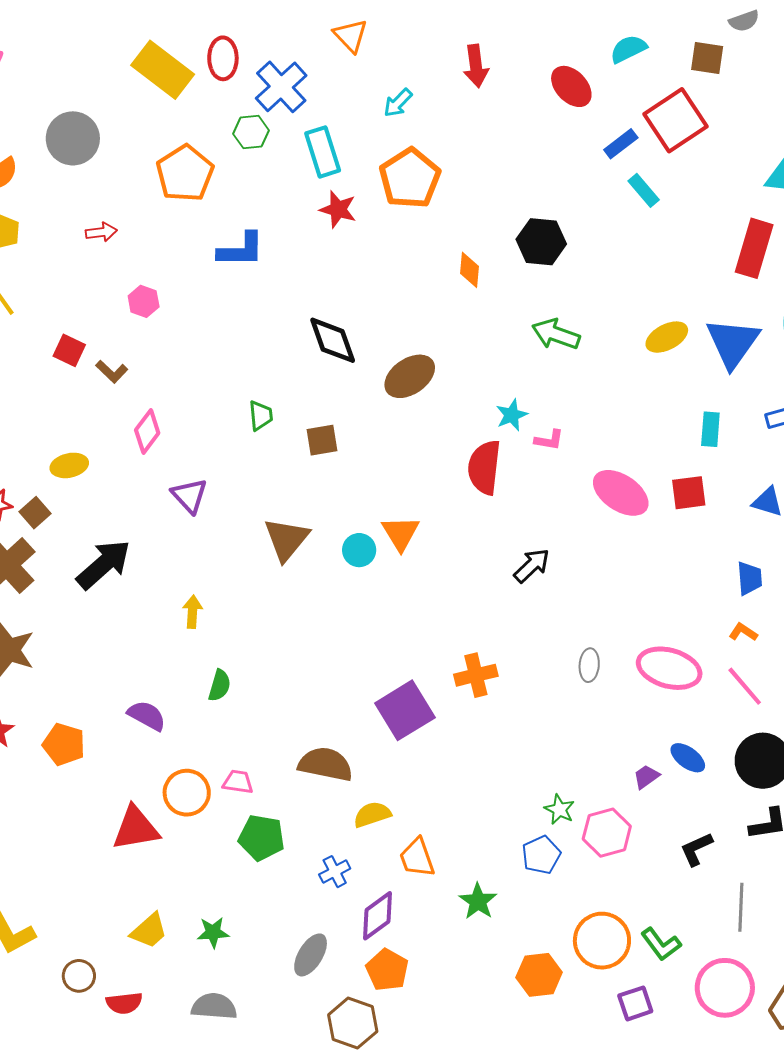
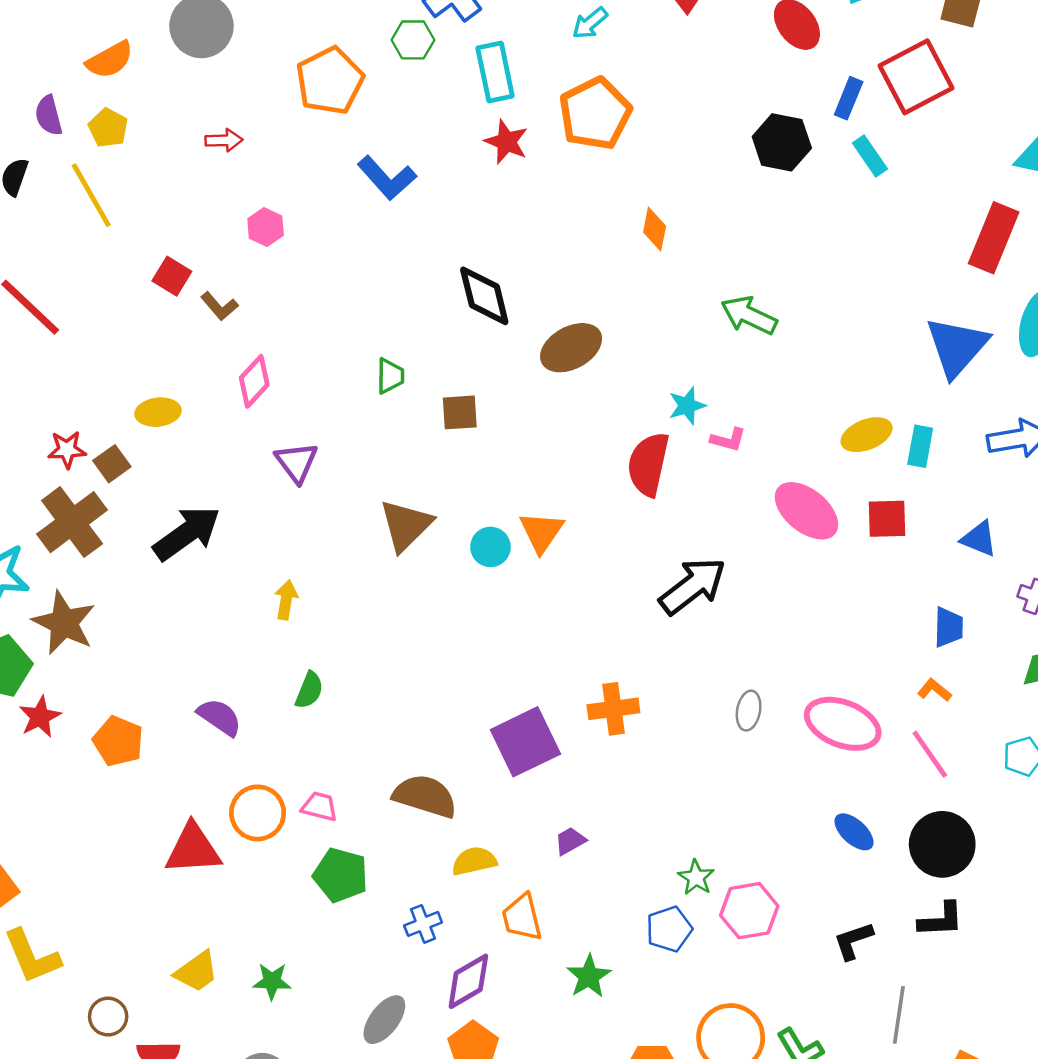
blue rectangle: (621, 144) -> (849, 98), turned -36
black hexagon: (541, 242) -> (782, 142), moved
blue L-shape: (241, 250) -> (387, 178), turned 42
yellow ellipse: (667, 337) -> (867, 435), moved
black arrow: (532, 566) -> (693, 586), size x1.5
purple trapezoid: (646, 777) -> (570, 841), moved

